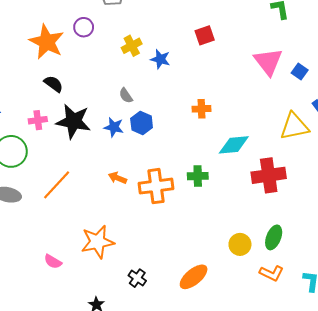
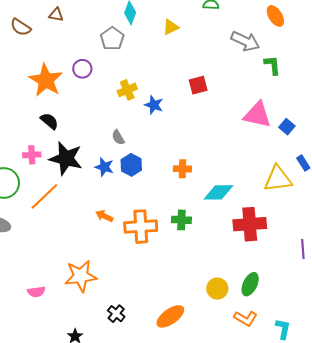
pink triangle: (268, 62) -> (257, 115), turned -44
orange cross: (202, 109) -> (182, 169), moved
orange line: (57, 185) -> (44, 196), moved
pink semicircle: (53, 262) -> (36, 292), turned -42

